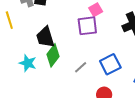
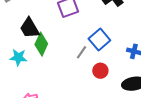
gray line: (81, 67) -> (81, 52), moved

